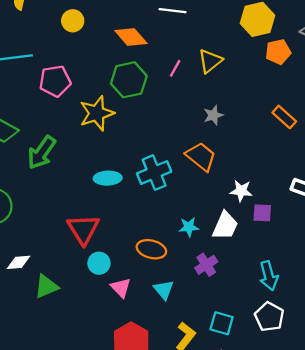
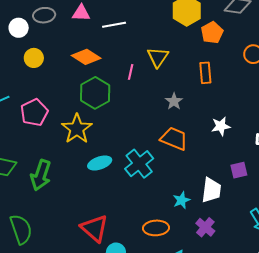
orange rectangle: (284, 117) -> (205, 73), moved, turned 60
cyan ellipse: (108, 178) -> (100, 163), moved
white star: (241, 191) -> (221, 126), moved

